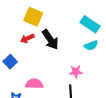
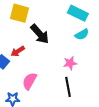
red arrow: (27, 38) -> (18, 51), moved
pink semicircle: (34, 84) -> (30, 81), turned -54

